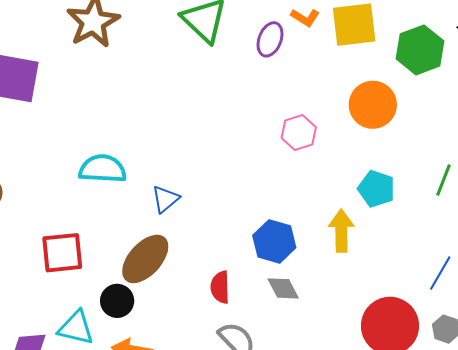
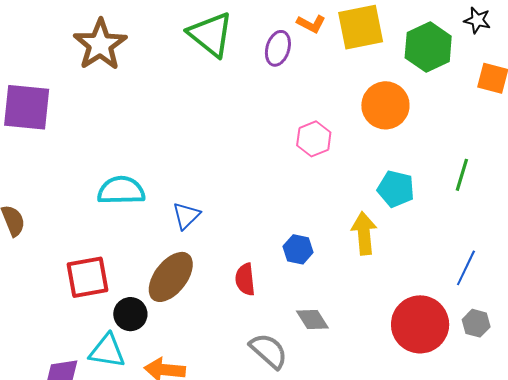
blue hexagon: (274, 241) -> (298, 249), size x0.7
red semicircle: (220, 287) -> (245, 279), moved
gray diamond: (283, 288) -> (312, 319), moved
black circle: (117, 301) -> (130, 314), moved

